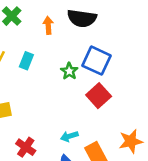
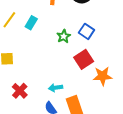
blue square: (97, 61) -> (87, 31), size x0.7
orange star: (131, 141) -> (103, 76), moved

